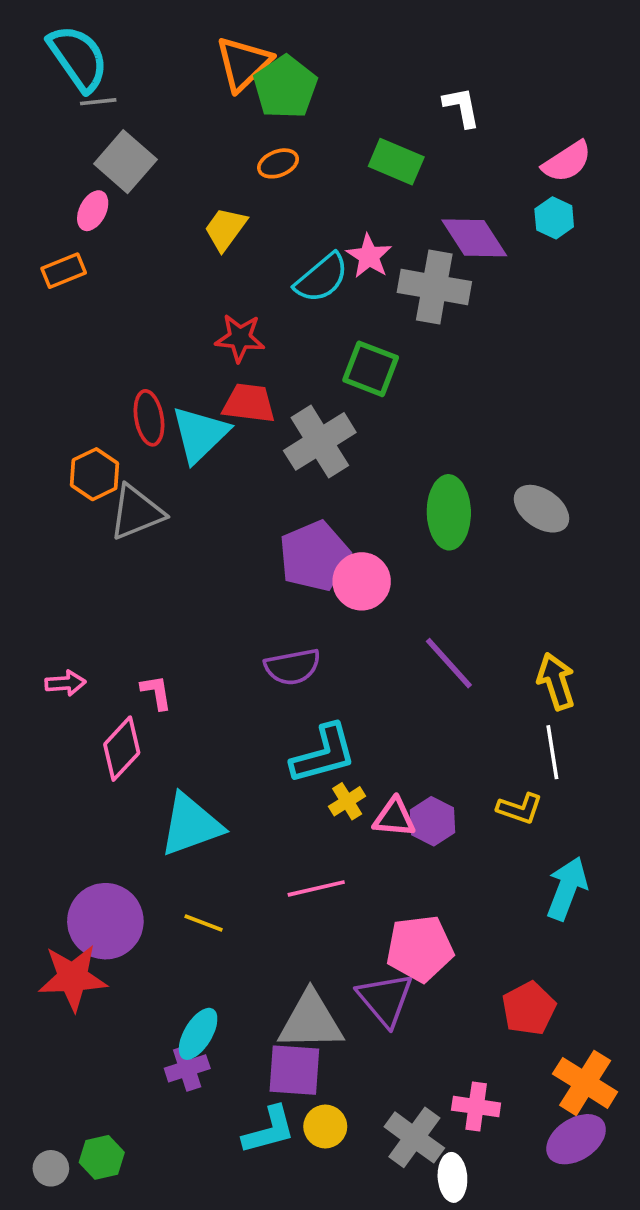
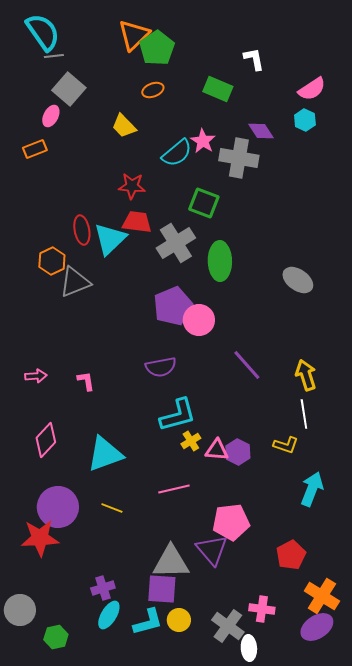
yellow trapezoid: (225, 229) -> (124, 126), turned -80
purple diamond: (474, 238) -> (261, 131), size x0.7
green ellipse: (449, 512) -> (220, 261), moved
pink diamond: (122, 749) -> (46, 440), moved
cyan ellipse: (198, 1034) -> (109, 615), moved
gray circle: (51, 1168) -> (20, 610), moved, size x1.6

